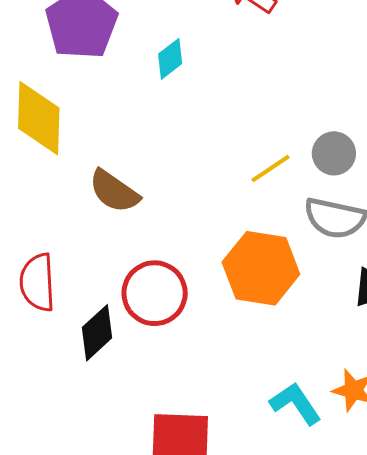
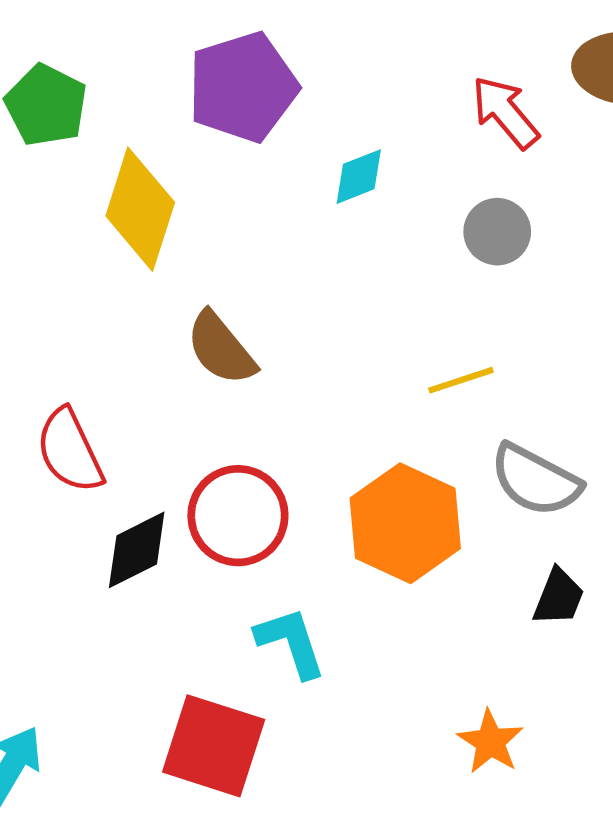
gray circle: (334, 153) -> (497, 232), moved
red semicircle: (37, 282) -> (70, 451), turned -38
cyan L-shape: (296, 403) -> (291, 642), moved

